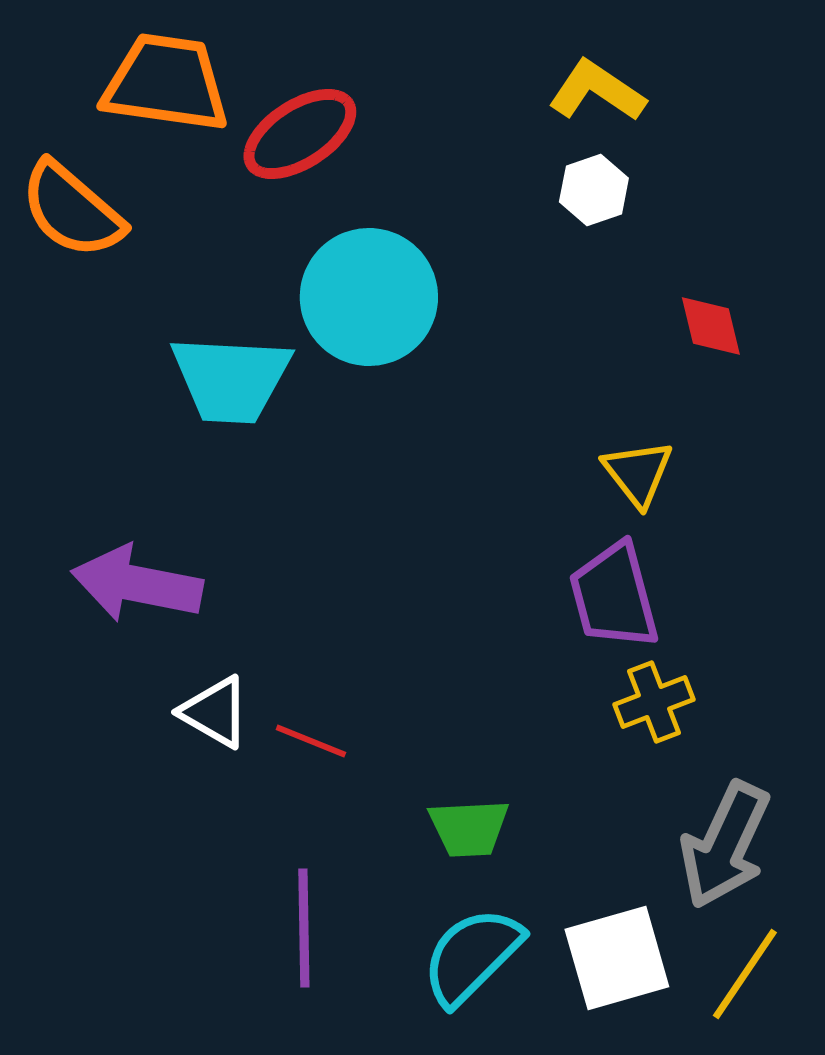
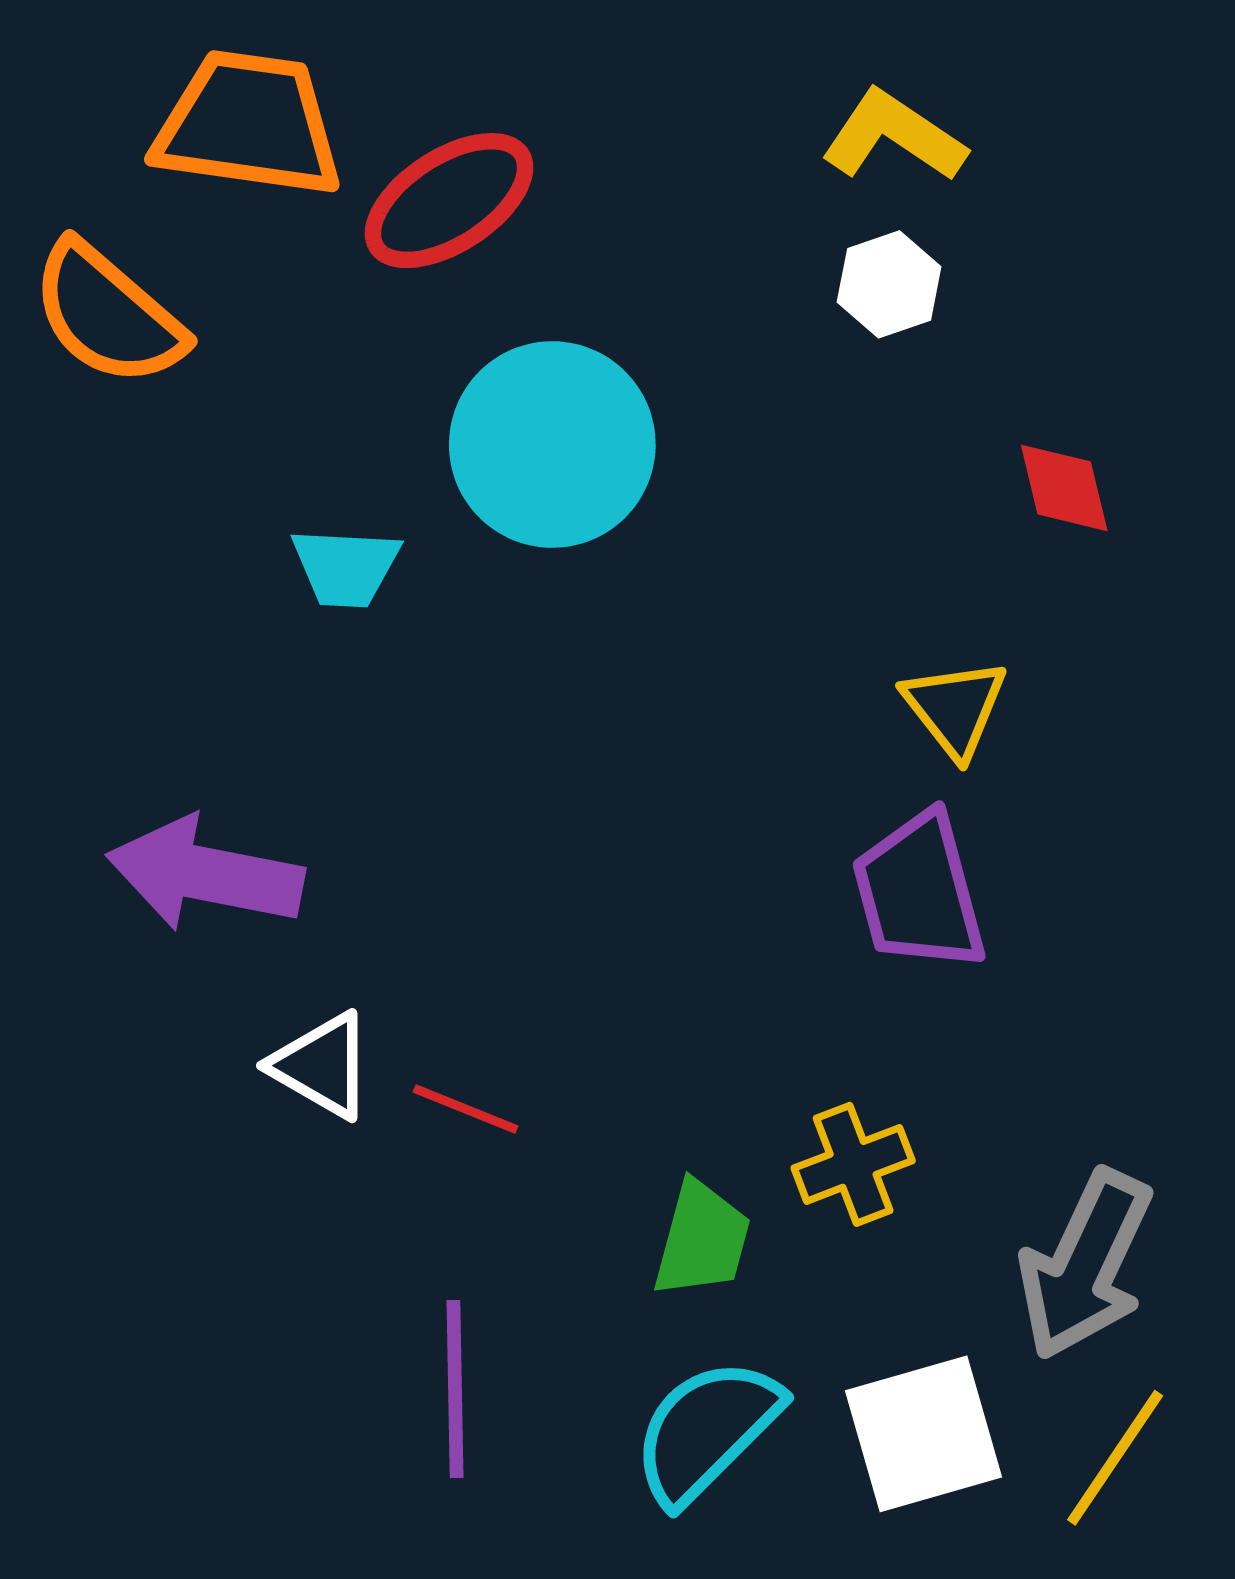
cyan trapezoid: (231, 379) -> (346, 567), size x0.6
yellow cross: (654, 702) -> (853, 1164), moved
green trapezoid: (469, 828) -> (702, 1239), turned -72

